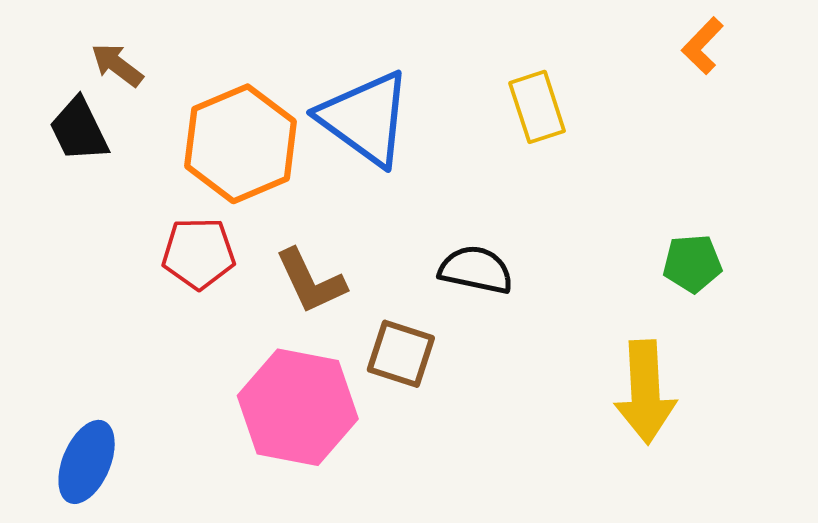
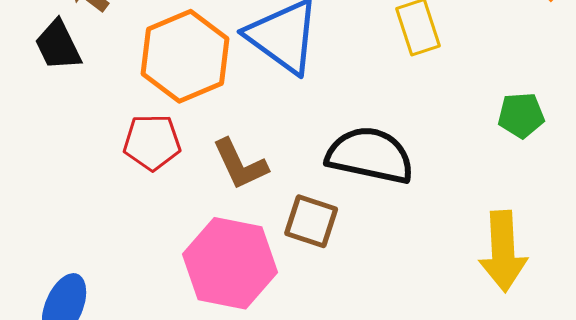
green pentagon: (692, 263) -> (521, 115), moved
black semicircle: (476, 270) -> (370, 155), size x1.5

